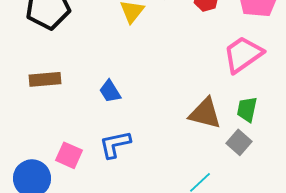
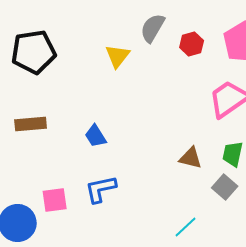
brown triangle: (205, 113) -> (191, 158), size x0.7
pink square: (69, 155) -> (55, 200), turned -32

